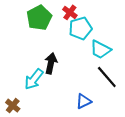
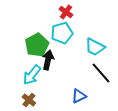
green pentagon: (39, 18) -> (37, 45), moved
cyan pentagon: (80, 28) -> (62, 33), moved
brown cross: (13, 106) -> (29, 100), moved

